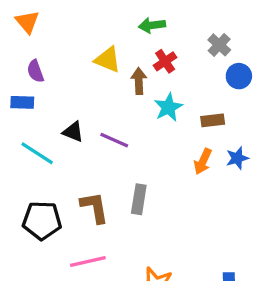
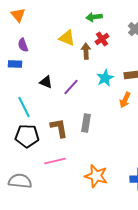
cyan star: (168, 107) -> (105, 78), moved
purple line: (114, 140) -> (71, 87), turned -72
cyan line: (37, 153) -> (24, 107), moved, turned 30

